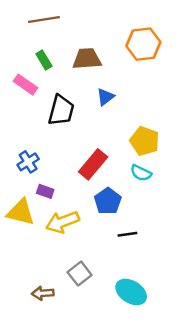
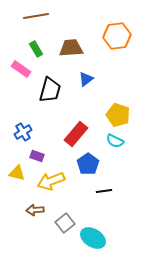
yellow triangle: (21, 212) -> (17, 173), size x0.7
cyan ellipse: (131, 292) -> (93, 238), moved
brown arrow: (43, 293) -> (35, 210), moved

